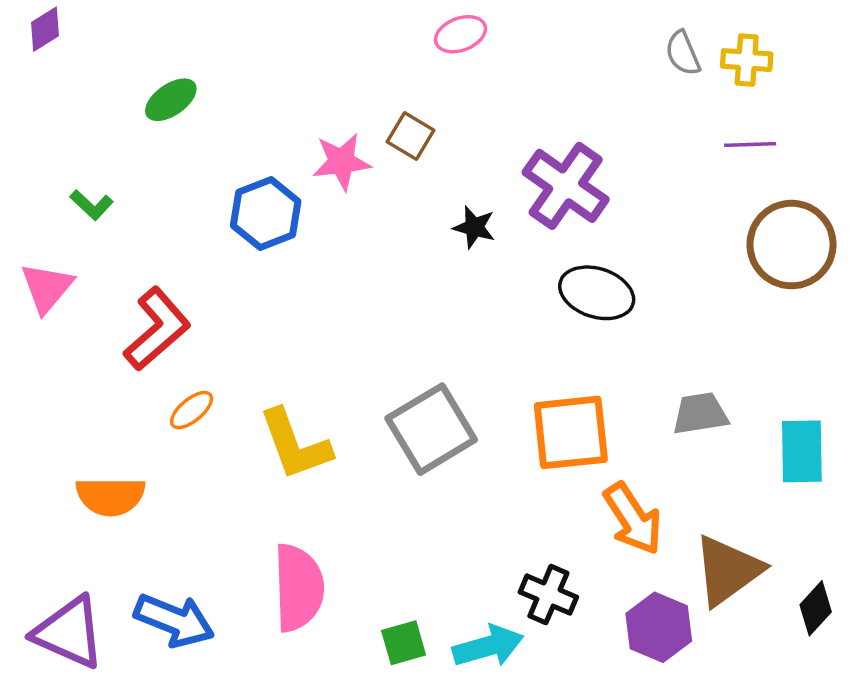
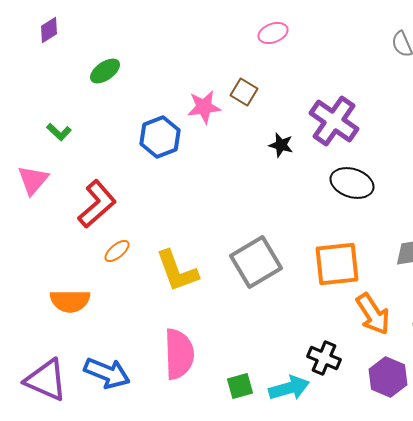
purple diamond: (45, 29) -> (49, 30), moved

